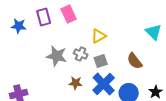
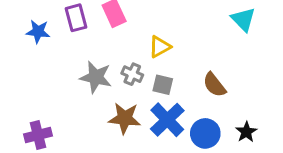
cyan triangle: (154, 32) -> (243, 19), moved
gray square: (101, 61) -> (163, 85), turned 32
brown star: (76, 83) -> (125, 118), size x1.5

